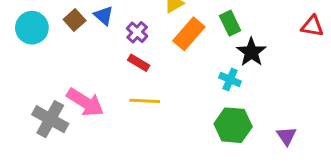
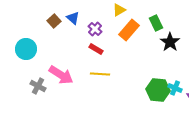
cyan circle: (32, 28) -> (26, 49), moved
cyan cross: (230, 80) -> (175, 88), moved
gray cross: (50, 119) -> (38, 86), size x0.7

